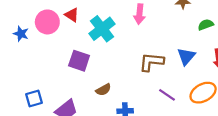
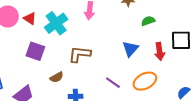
red triangle: (72, 15) -> (30, 18), moved
brown L-shape: (151, 62) -> (80, 54), moved

